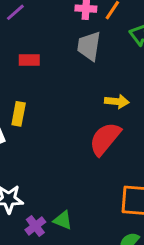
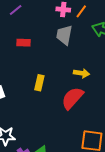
yellow rectangle: (19, 114) -> (39, 83), moved

